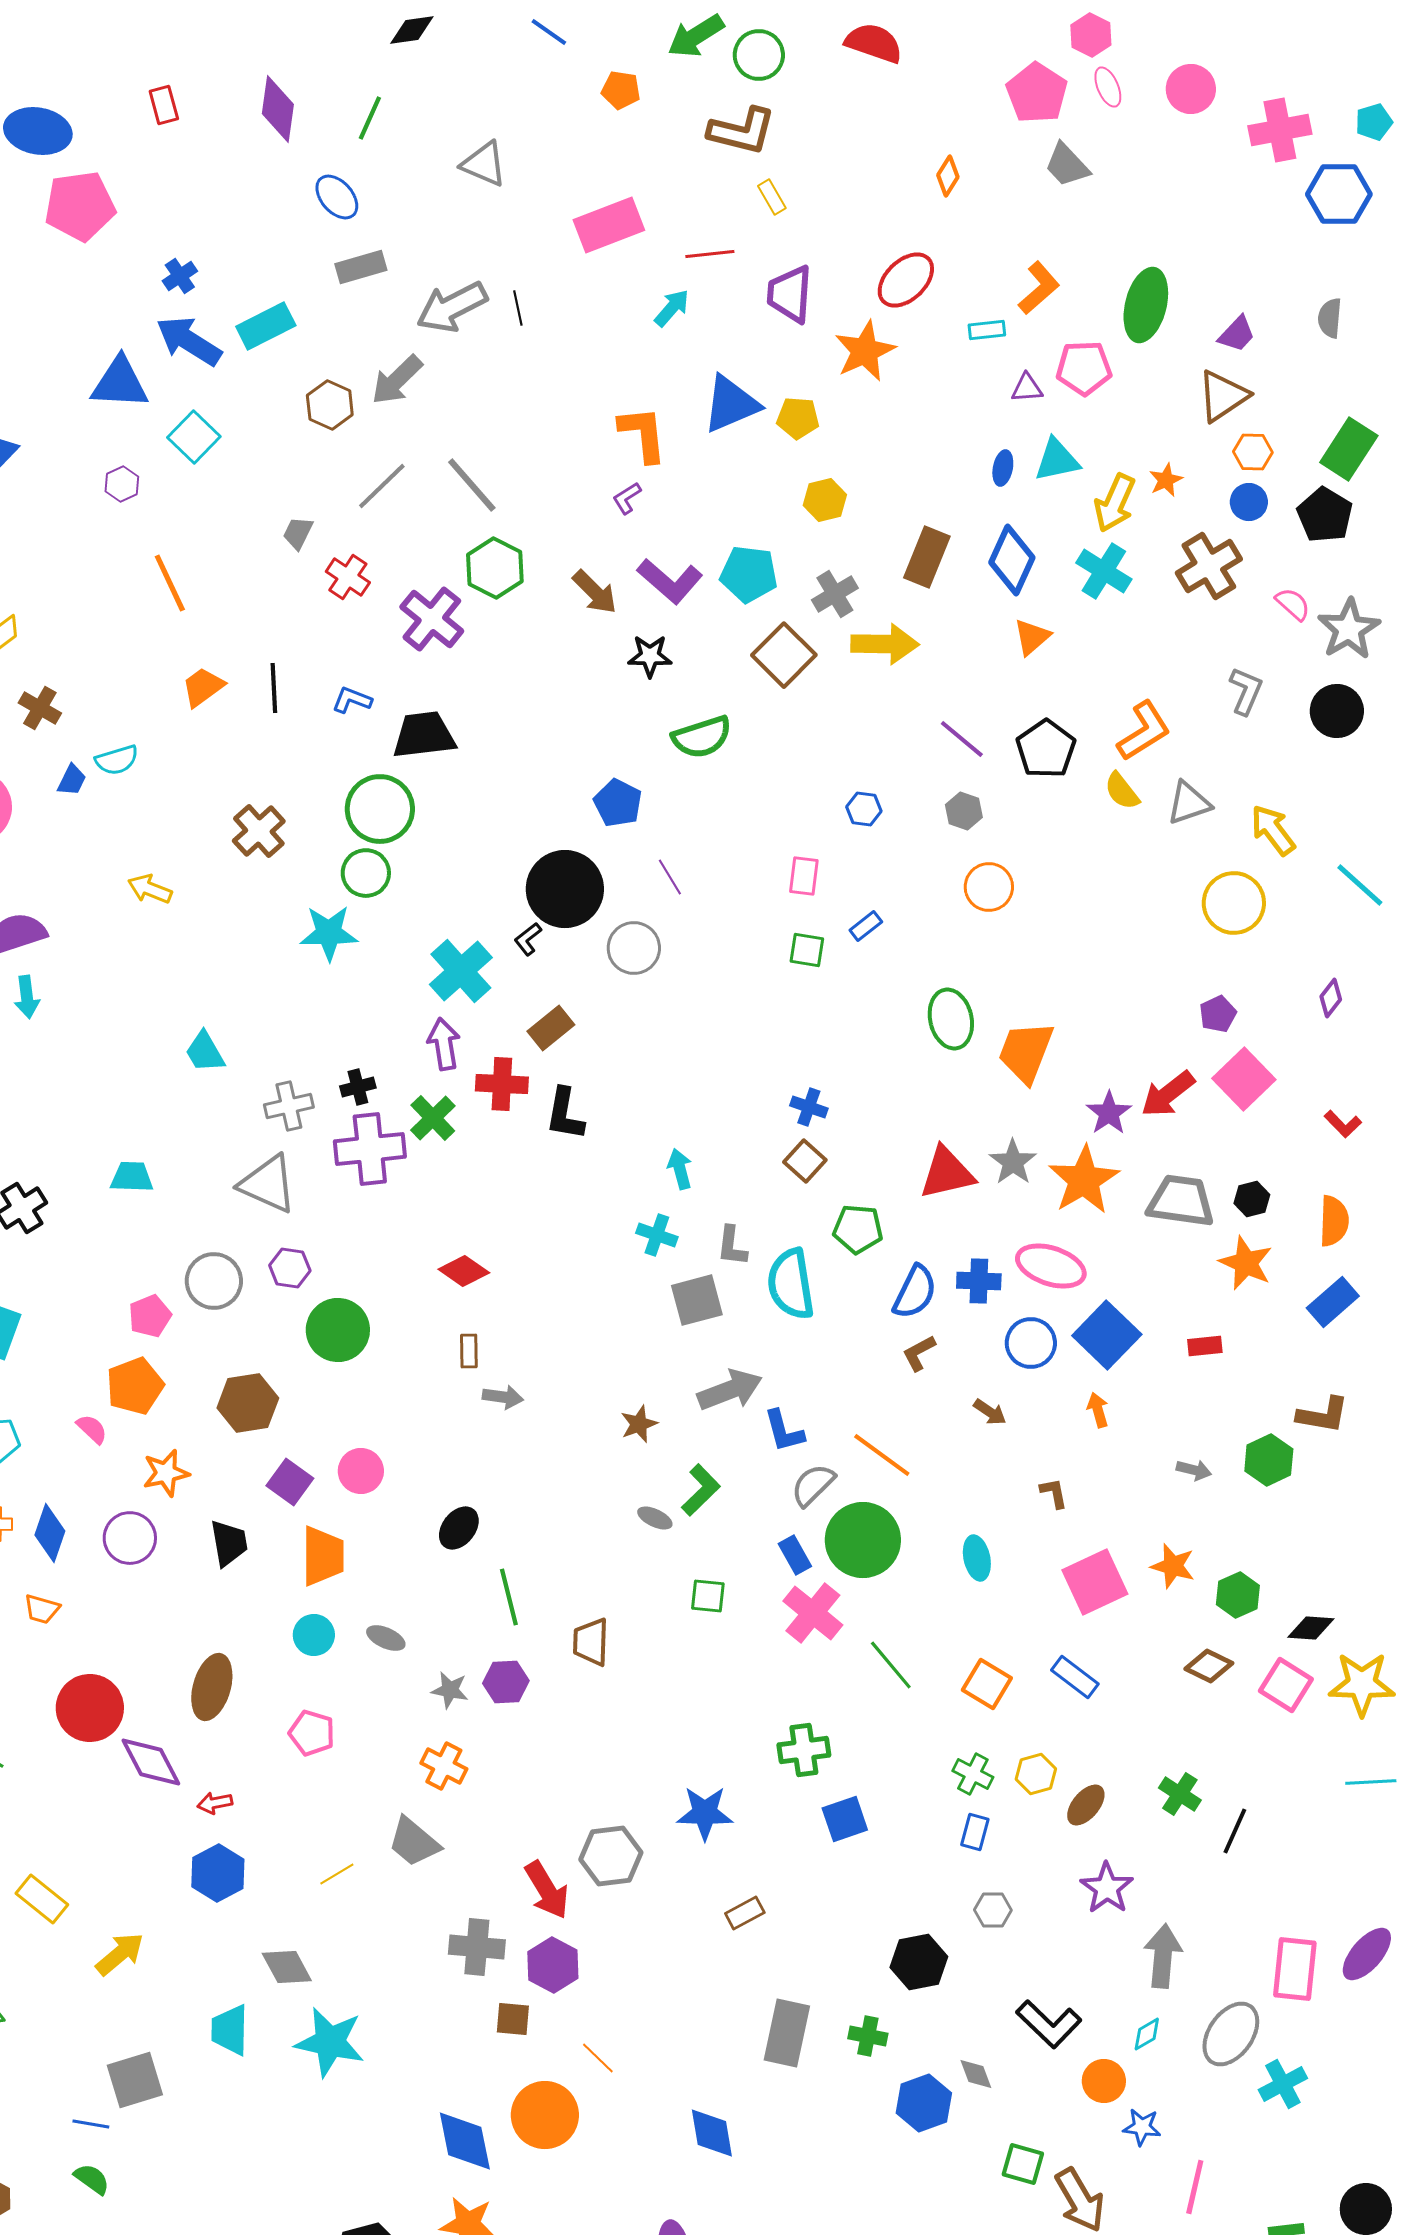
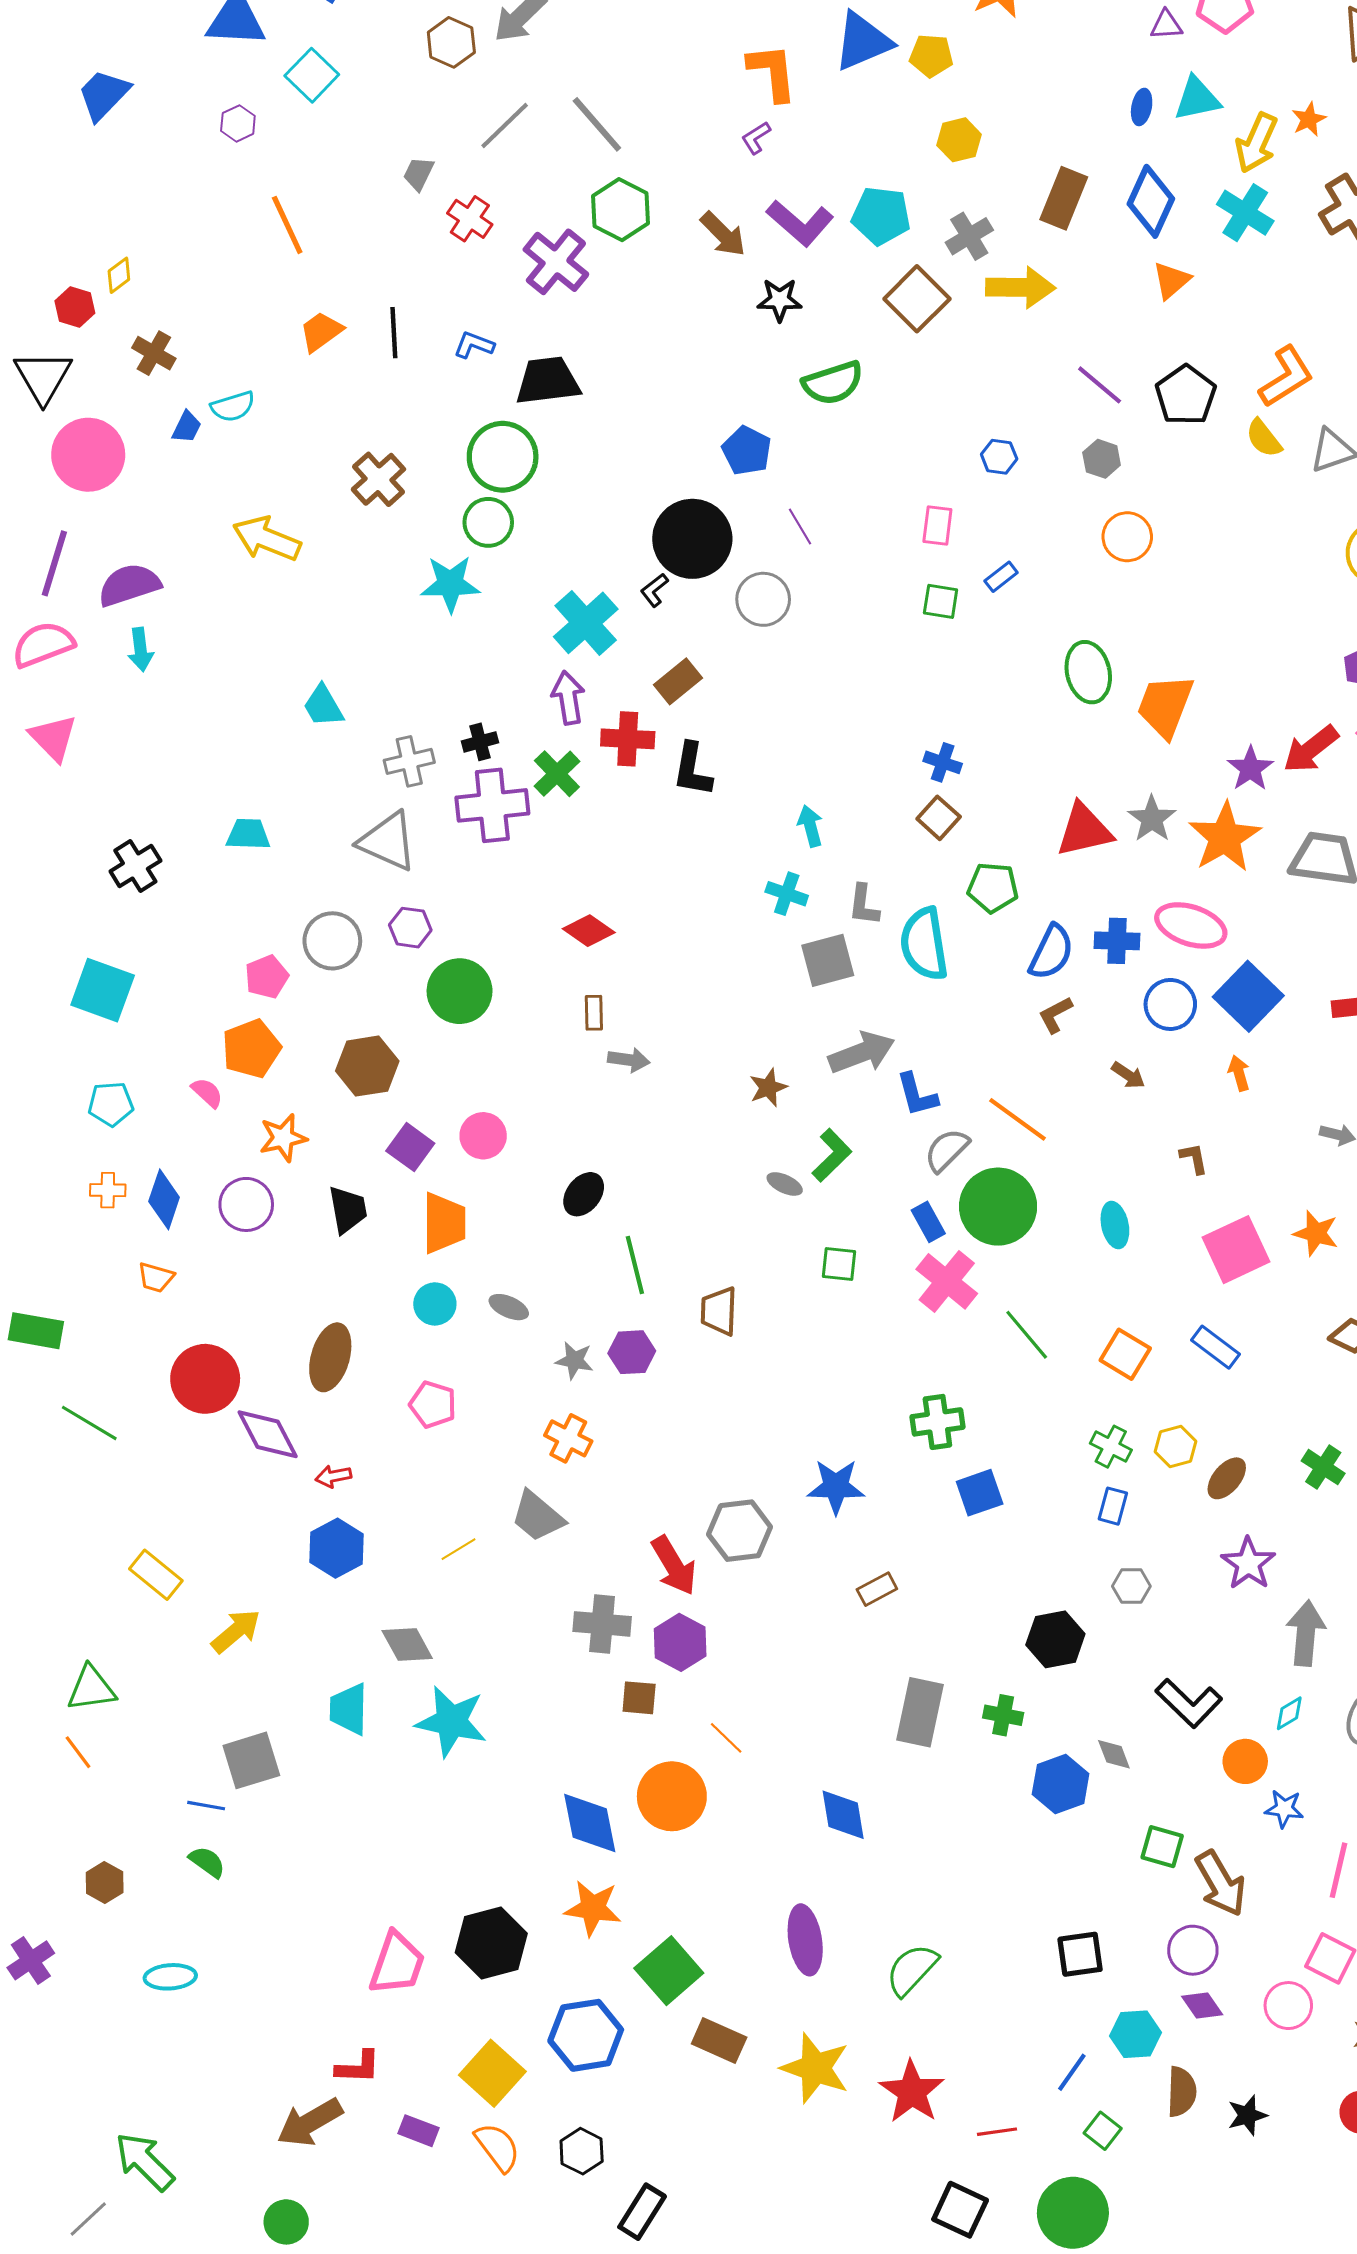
yellow arrow: (150, 889) -> (267, 539), size x1.5

